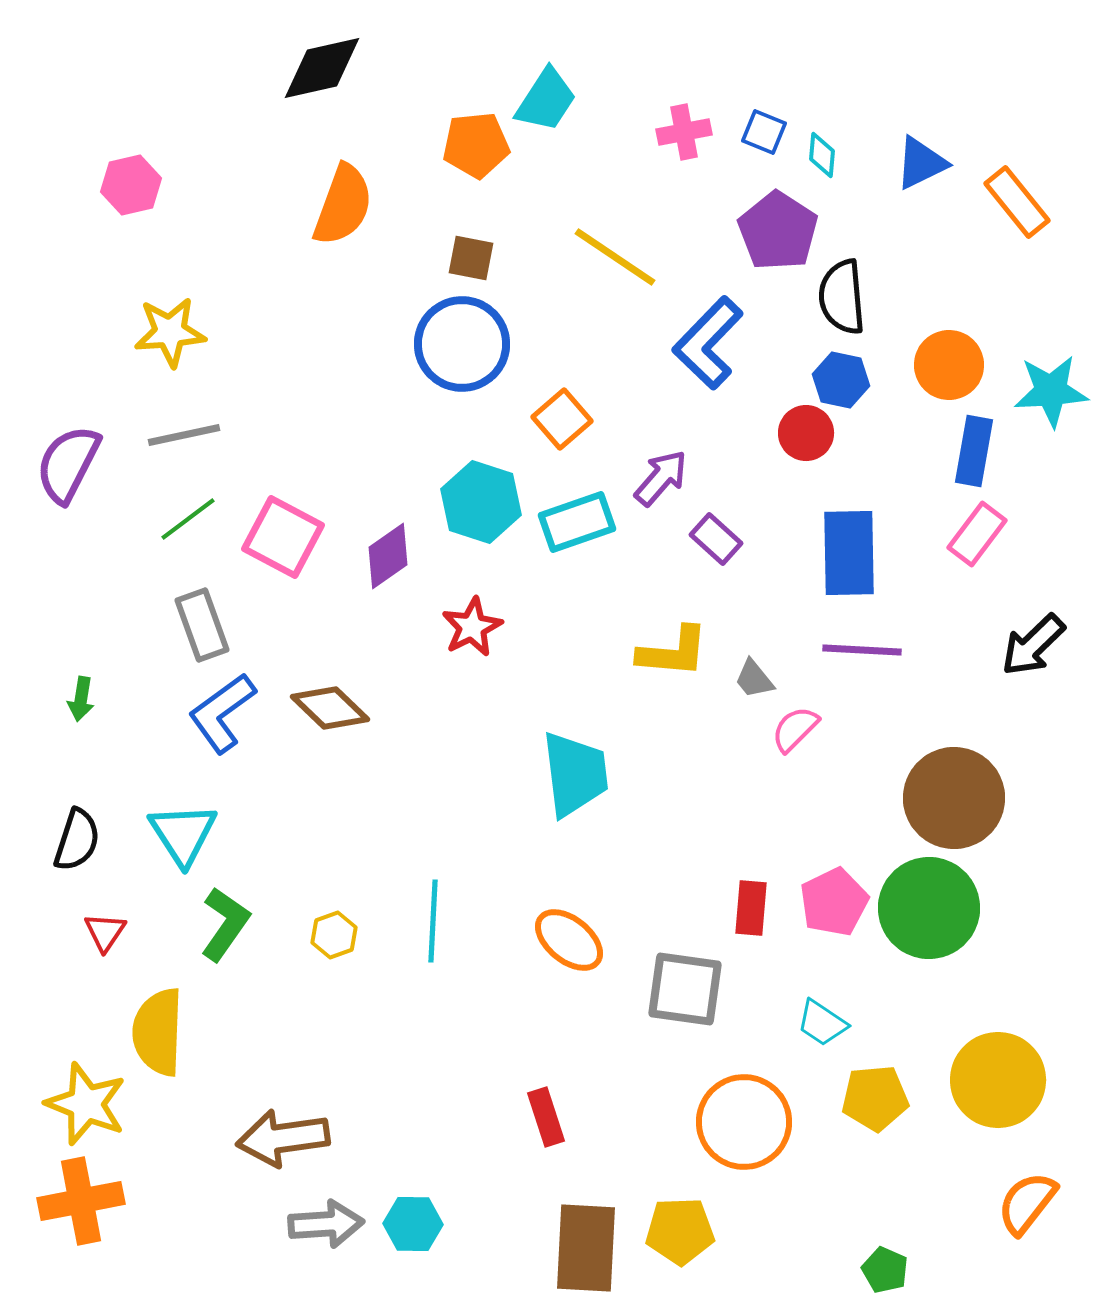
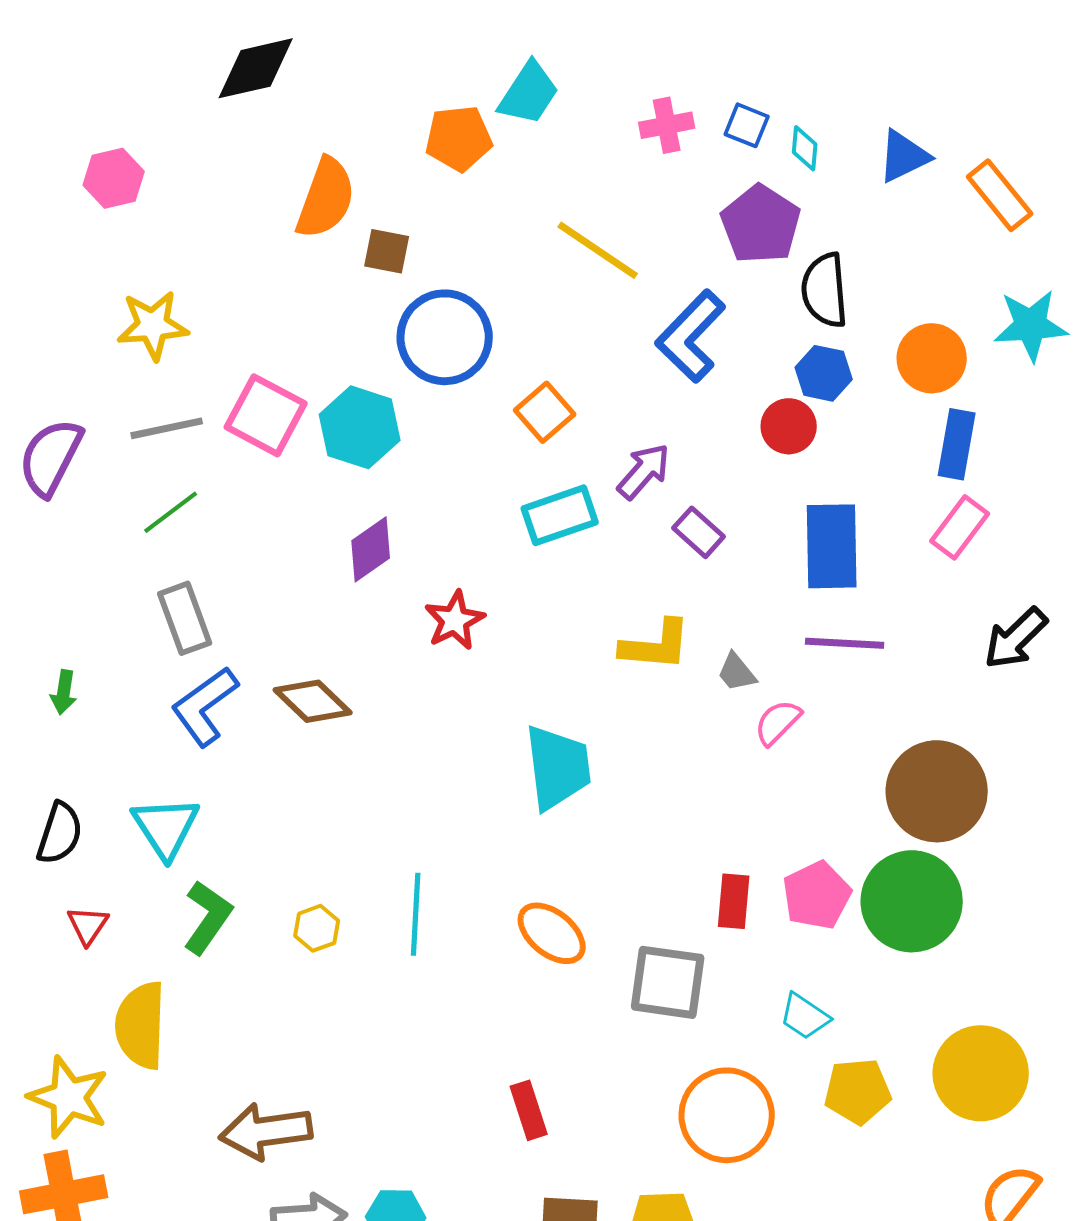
black diamond: (322, 68) -> (256, 68), moved
brown square: (471, 258) -> (387, 251), moved
cyan star: (1051, 391) -> (1031, 325), moved
cyan hexagon: (481, 502) -> (360, 427), moved
pink square: (283, 537) -> (266, 415), moved

